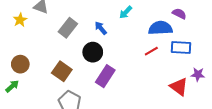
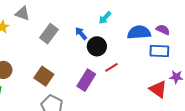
purple semicircle: (179, 14) -> (163, 30), moved
red line: (151, 51) -> (111, 67), moved
black circle: (93, 52) -> (97, 46), moved

